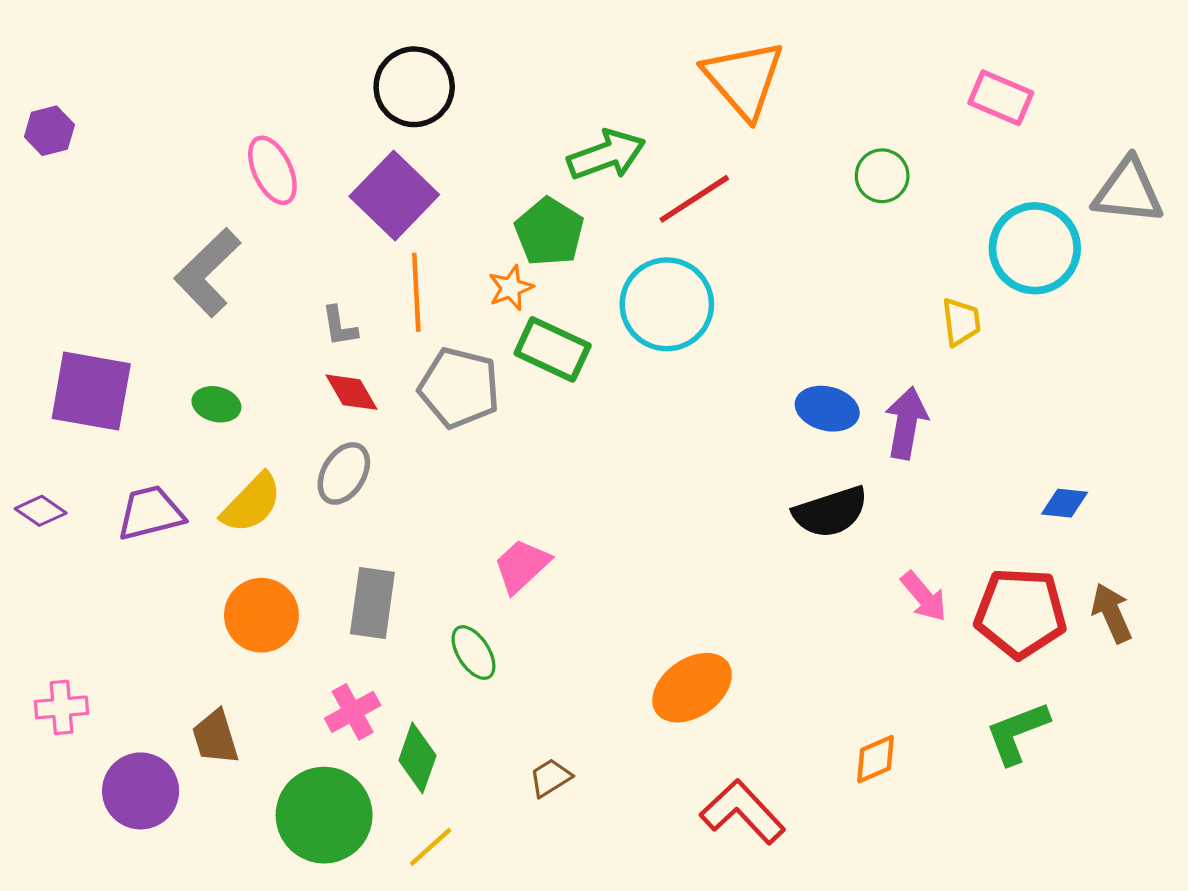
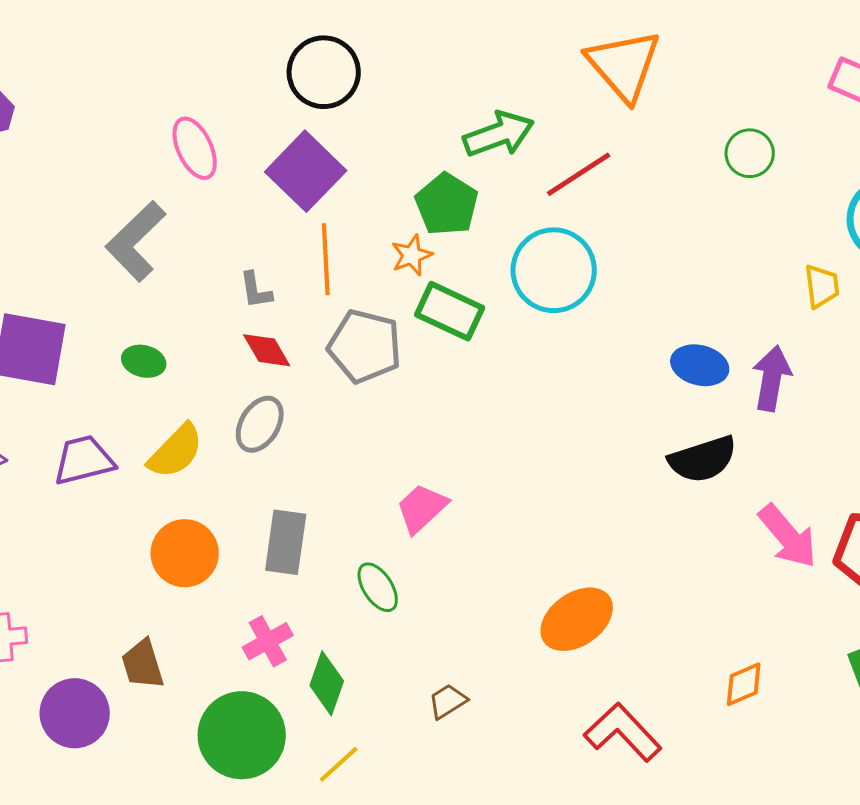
pink arrow: (924, 596) -> (788, 536), size x1.4

